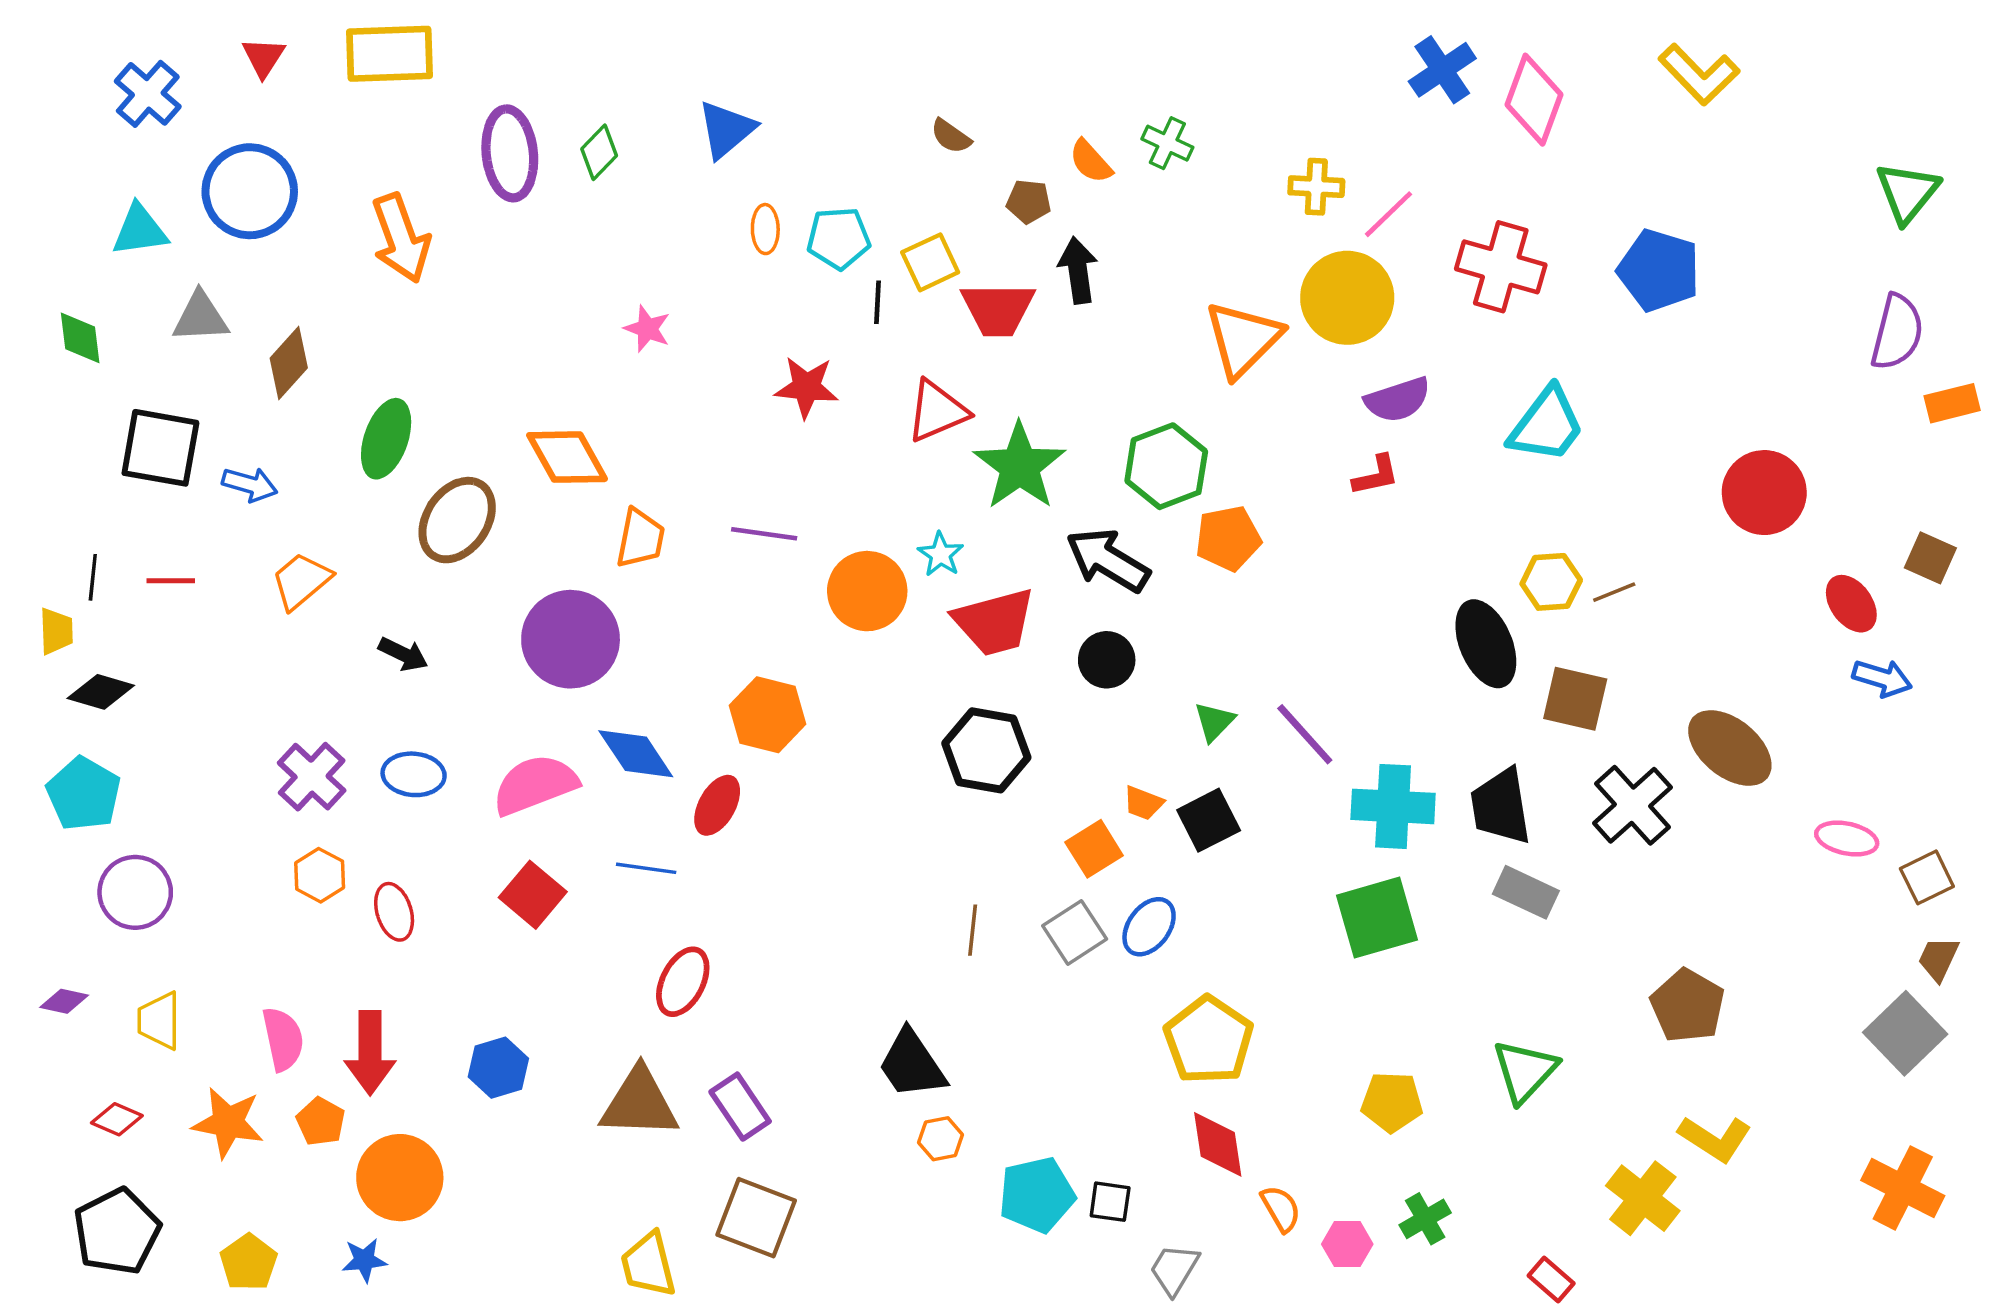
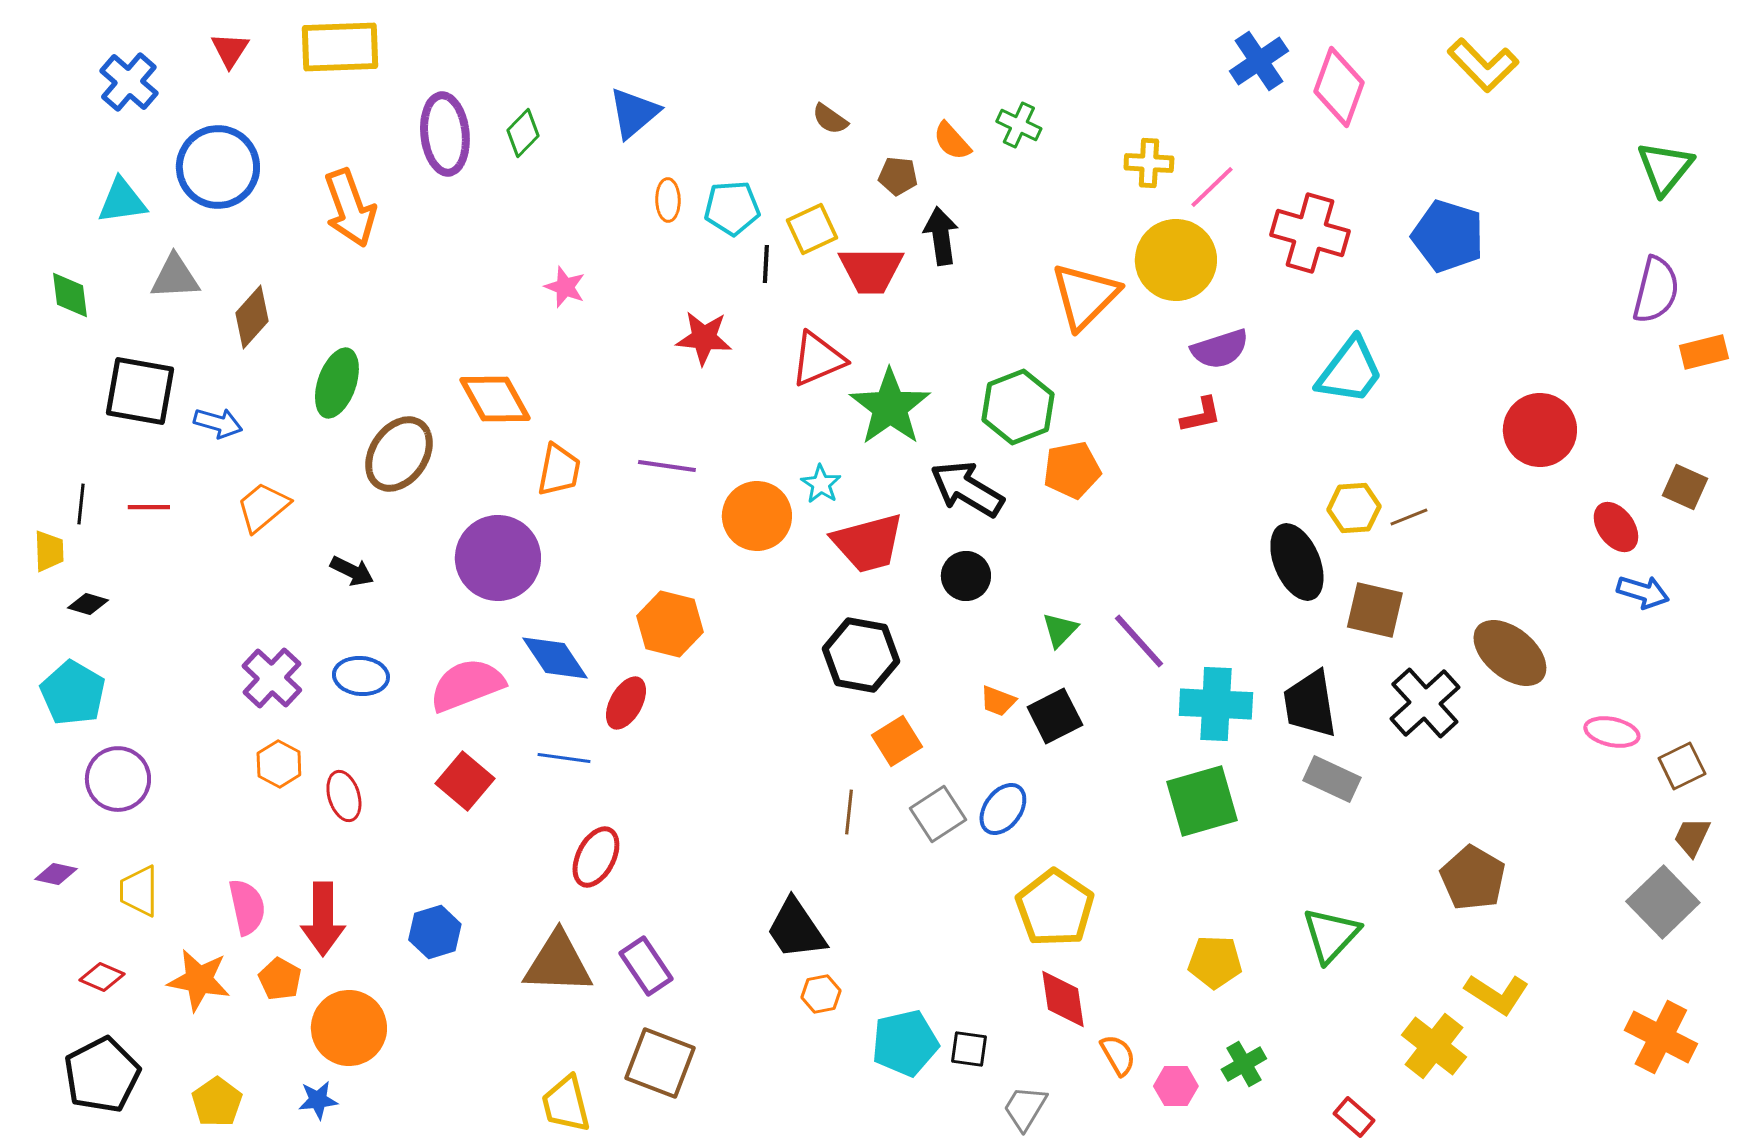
black diamond: (101, 692) -> (88, 604), size x0.7
orange square: (1094, 849) -> (897, 741), moved

